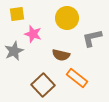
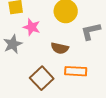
orange rectangle: (77, 78) -> (76, 71), turned -35

